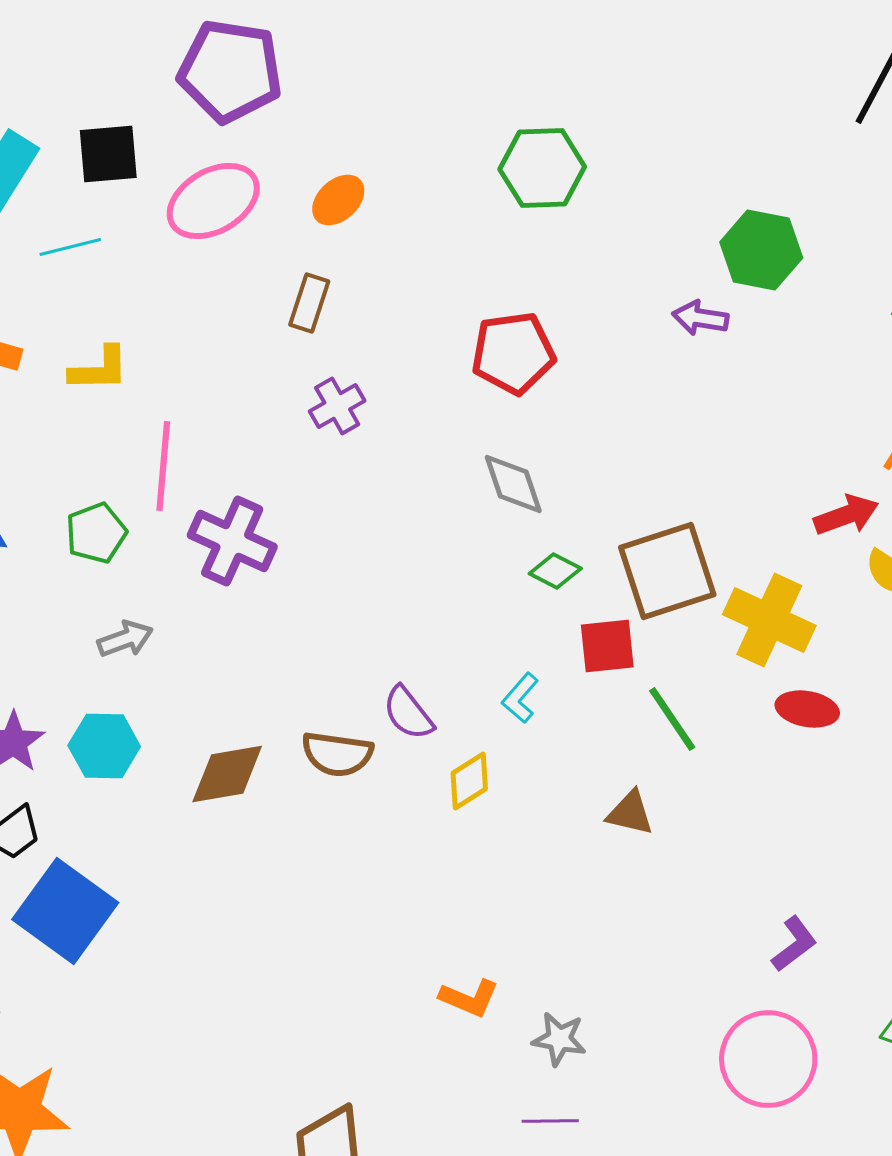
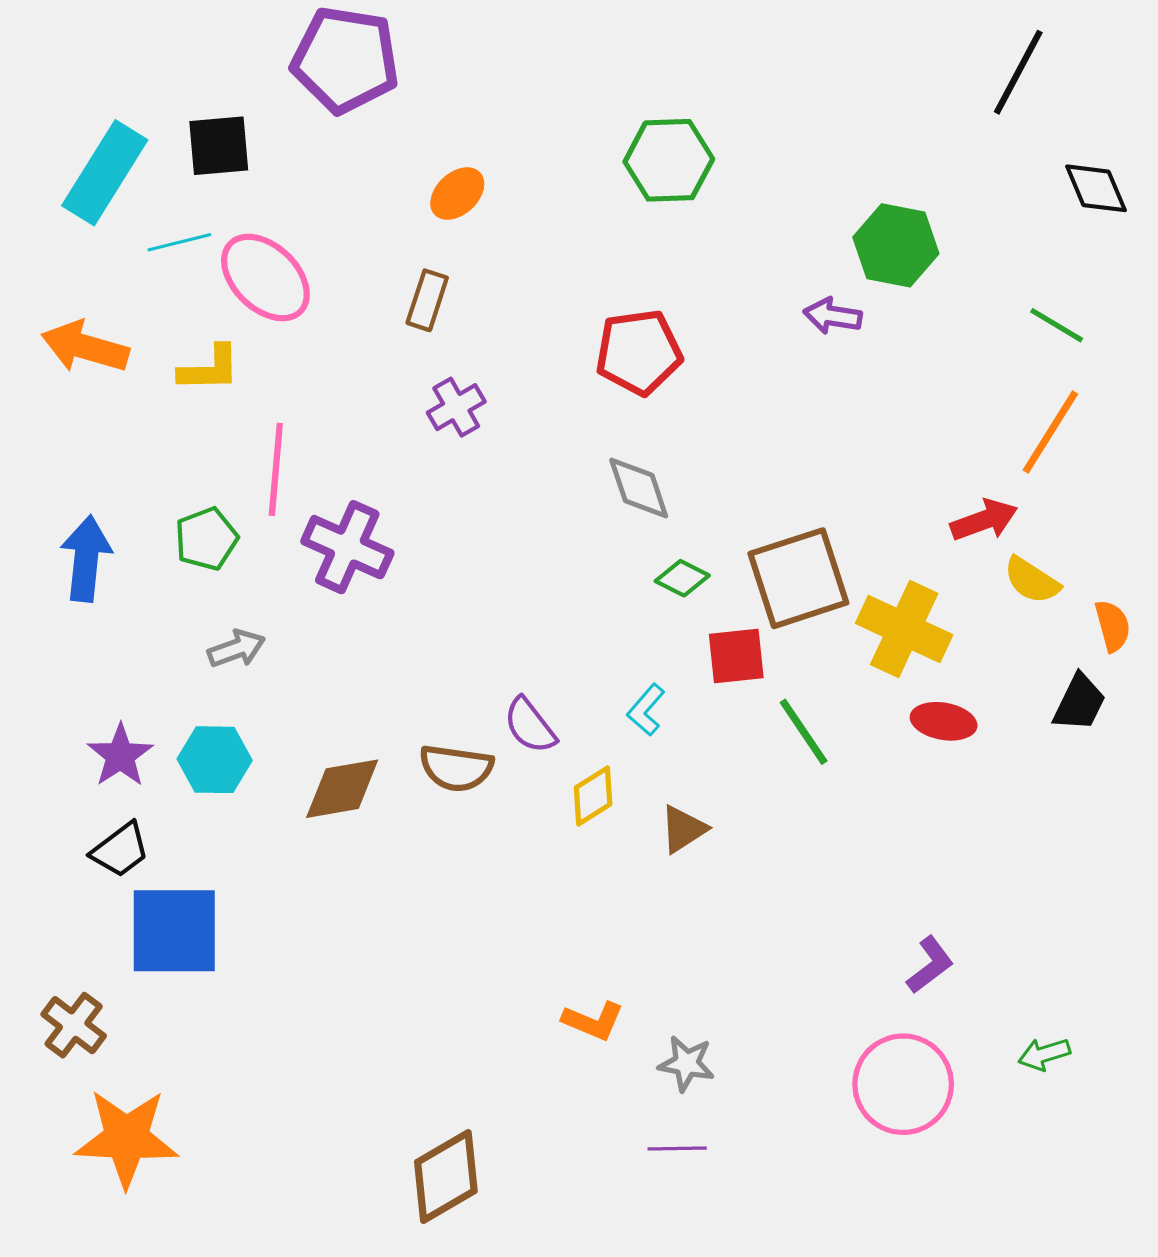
pink ellipse: (213, 201) -> (265, 278), moved, turned 74
brown triangle: (630, 813) -> (683, 829), moved, turned -46
blue square: (65, 911) -> (174, 931), turned -36

